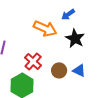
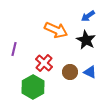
blue arrow: (68, 14) -> (88, 16), moved

